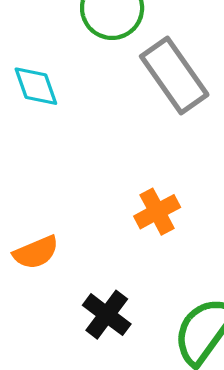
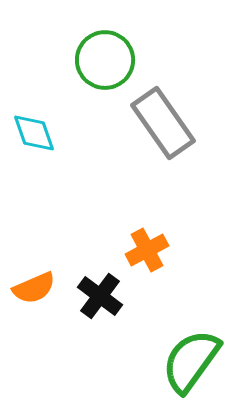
black cross: (107, 315) -> (100, 296), moved

